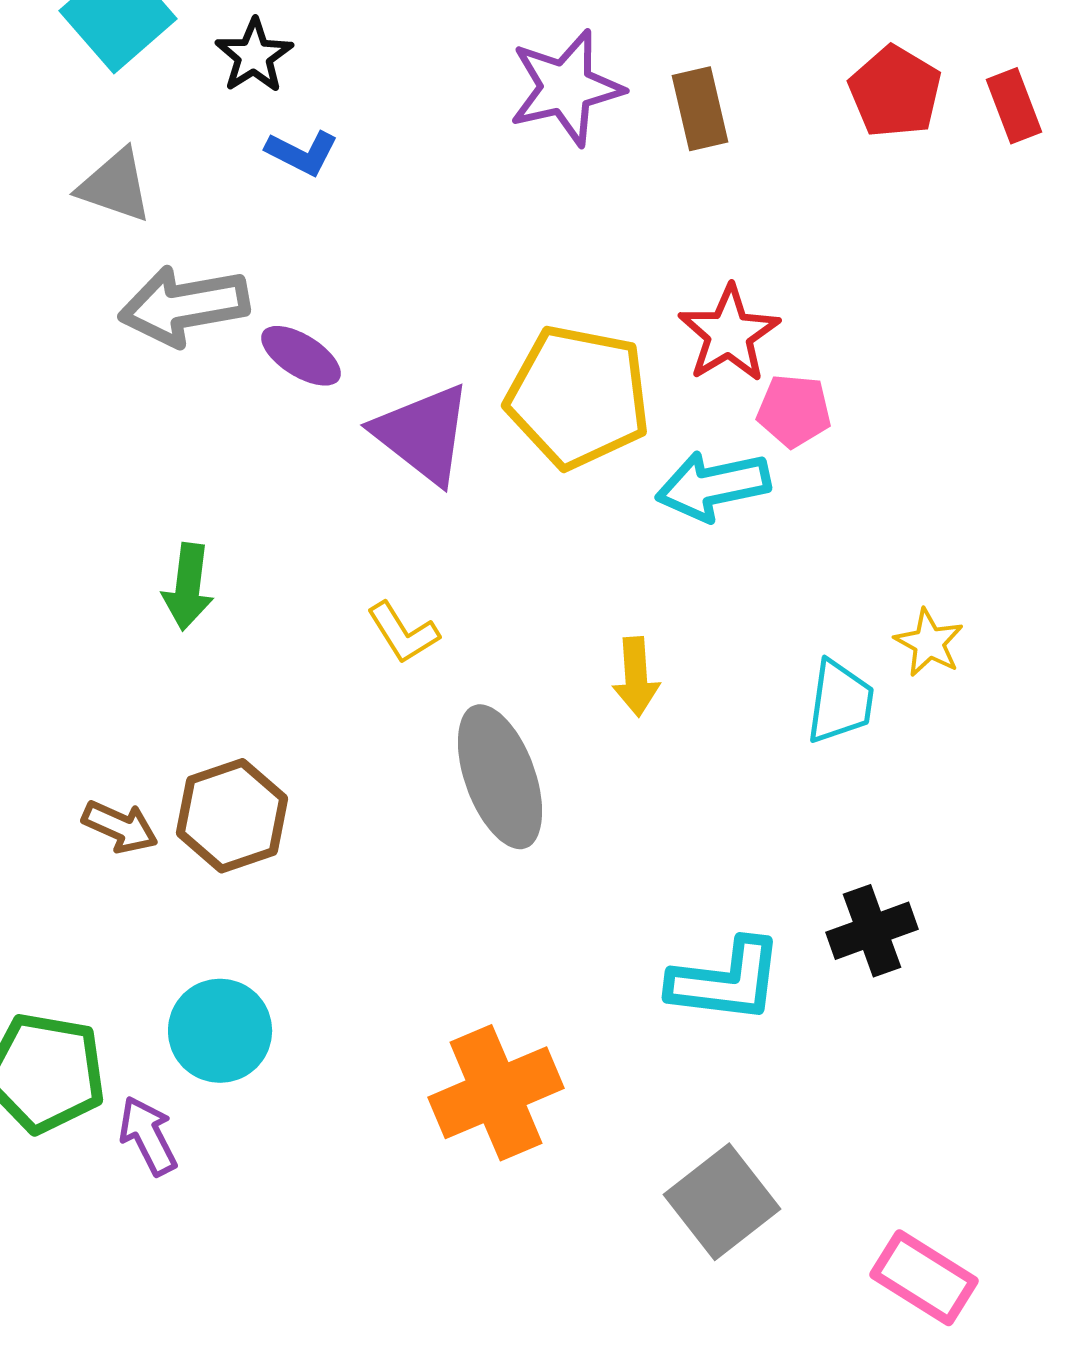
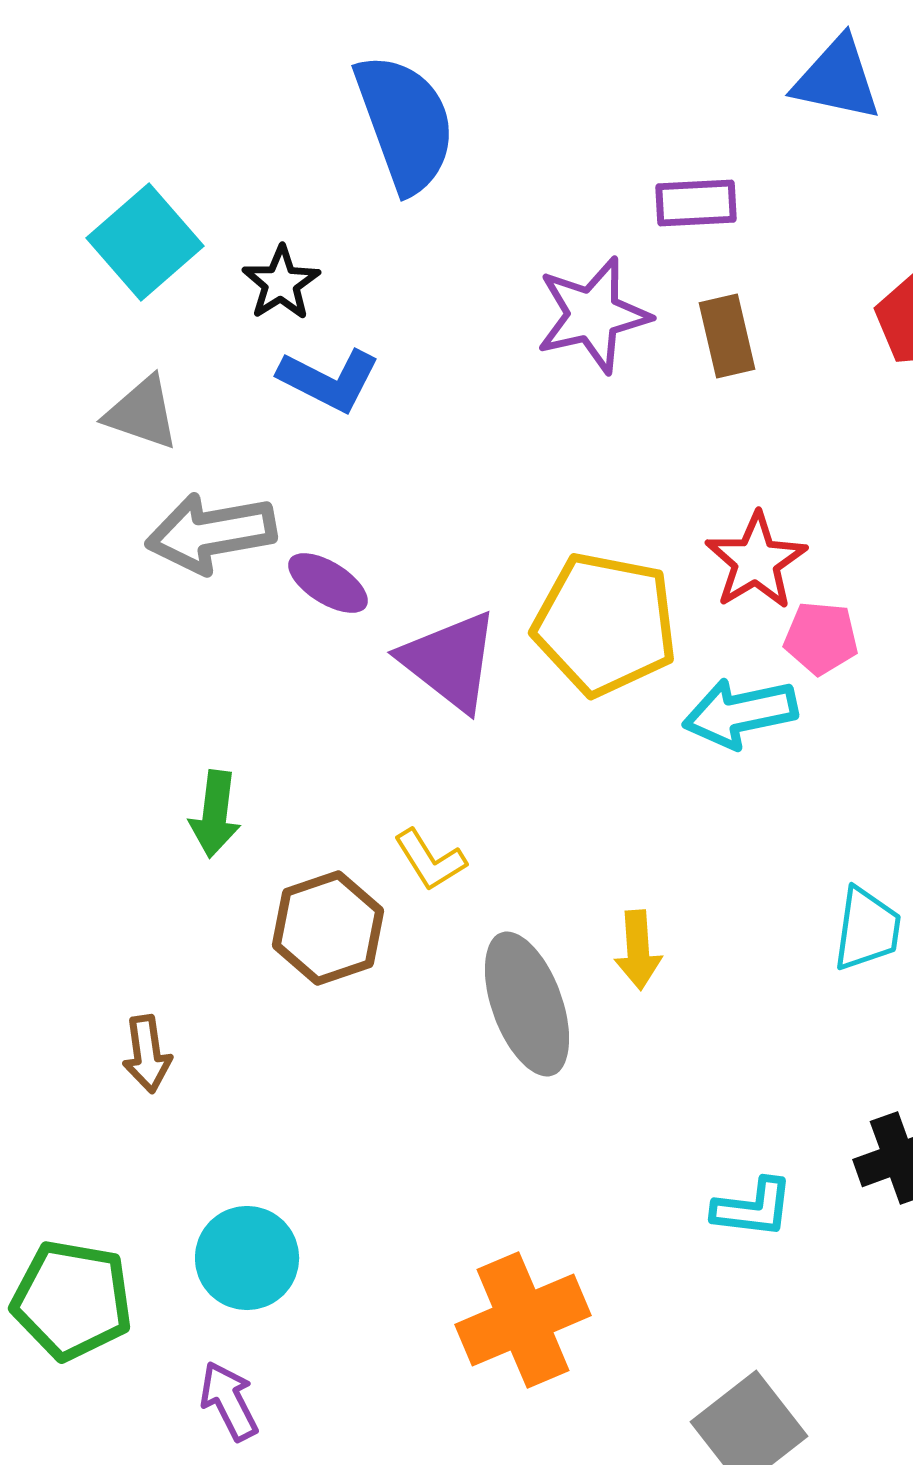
blue L-shape: (302, 153) -> (329, 380), size x1.4
yellow arrow: (636, 677) -> (638, 950), moved
brown hexagon: (232, 816) -> (328, 928), moved
brown arrow: (120, 827) -> (147, 1054), turned 58
cyan L-shape: (726, 981) -> (753, 1208), size x0.7
purple arrow: (148, 1136) -> (229, 1401), moved

